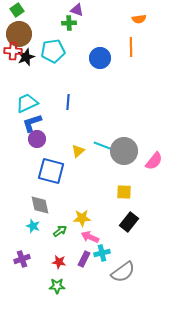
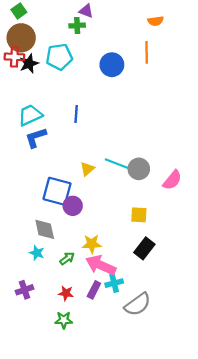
purple circle: (37, 139) -> (73, 206), moved
gray circle: (124, 151) -> (139, 169), size x0.7
pink arrow: (90, 237) -> (101, 265), size x1.5

